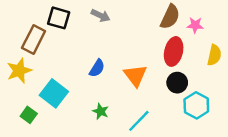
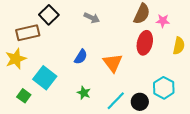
gray arrow: (101, 16) -> (92, 18), moved
black square: (59, 18) -> (49, 15), turned 30
brown rectangle: (34, 40) -> (28, 33), turned 50
black circle: (177, 83) -> (140, 102), moved

